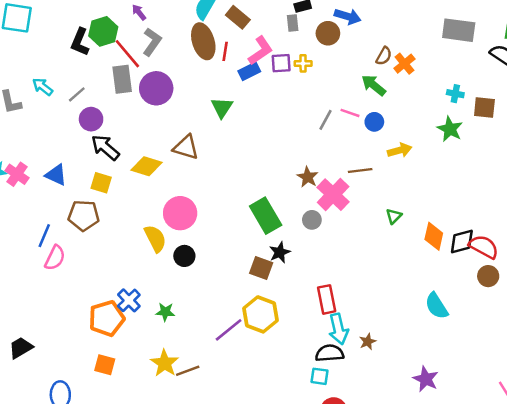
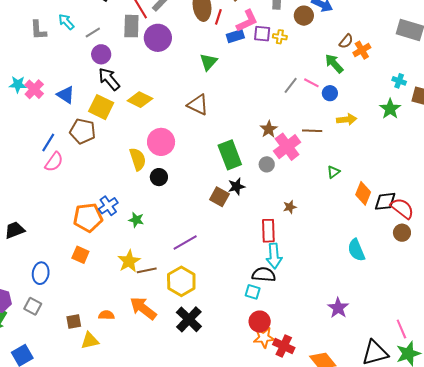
brown triangle: (186, 147) -> (198, 105), moved
yellow square: (101, 183) -> (101, 107), size x1.4
yellow hexagon: (261, 314) -> (181, 281), moved
brown star: (368, 342) -> (290, 207), moved

